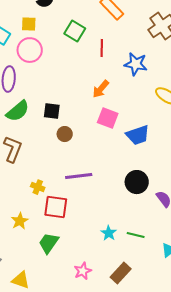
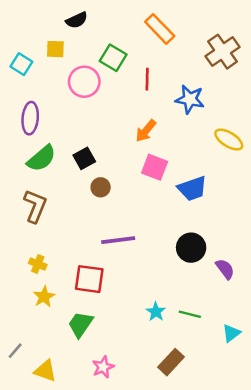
pink circle: (30, 50) -> (84, 82), moved
black square: (52, 111) -> (84, 158), turned -36
yellow cross: (38, 187) -> (38, 264), moved
pink star: (83, 271) -> (103, 367), moved

